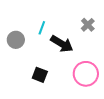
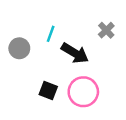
pink circle: (86, 74) -> (83, 92), moved

